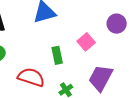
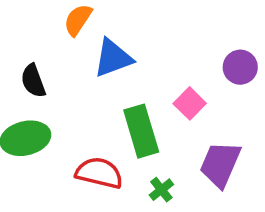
green rectangle: (57, 55) -> (141, 131), size x1.6

